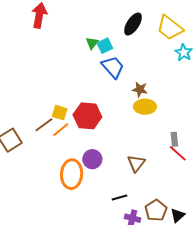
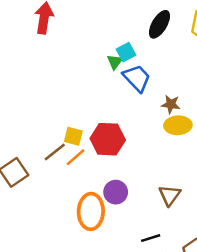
green triangle: (92, 43) -> (115, 62), moved

